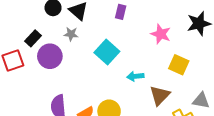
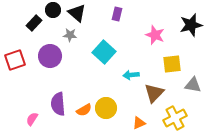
black rectangle: (33, 38) -> (34, 23), moved
yellow square: (179, 65) -> (172, 64), turned -30
gray triangle: (201, 101) -> (193, 85), moved

